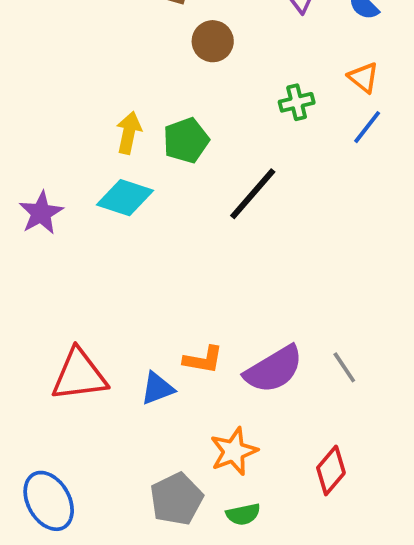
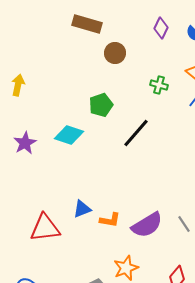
green cross: (297, 102) -> (159, 85), turned 30
yellow arrow: (129, 133) -> (18, 85), moved
blue triangle: (157, 388) -> (82, 209), moved

